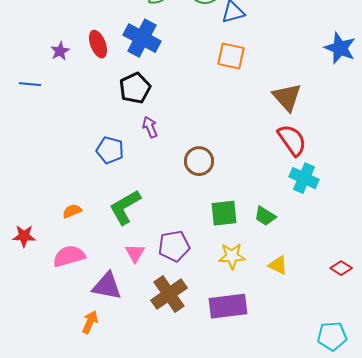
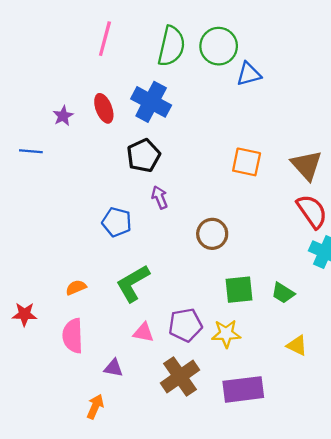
orange square: (231, 56) -> (247, 162), moved
pink triangle: (135, 253) -> (144, 333), turned -50
pink semicircle: (69, 256) -> (73, 336), turned -76
yellow star: (232, 256) -> (226, 334), moved
purple triangle: (107, 286) -> (113, 368), size x0.6

